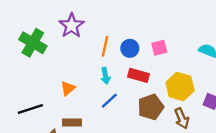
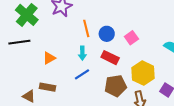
orange line: (105, 46) -> (86, 28), turned -36
pink square: (159, 48) -> (131, 38), turned -32
black line: (30, 109) -> (19, 42), moved

